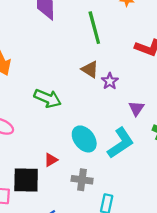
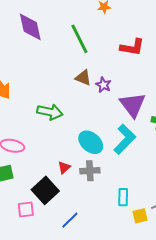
purple triangle: (136, 108) -> (133, 105), size x1.8
black square: (26, 180) -> (45, 190), turned -32
gray cross: (82, 180) -> (90, 171), moved

